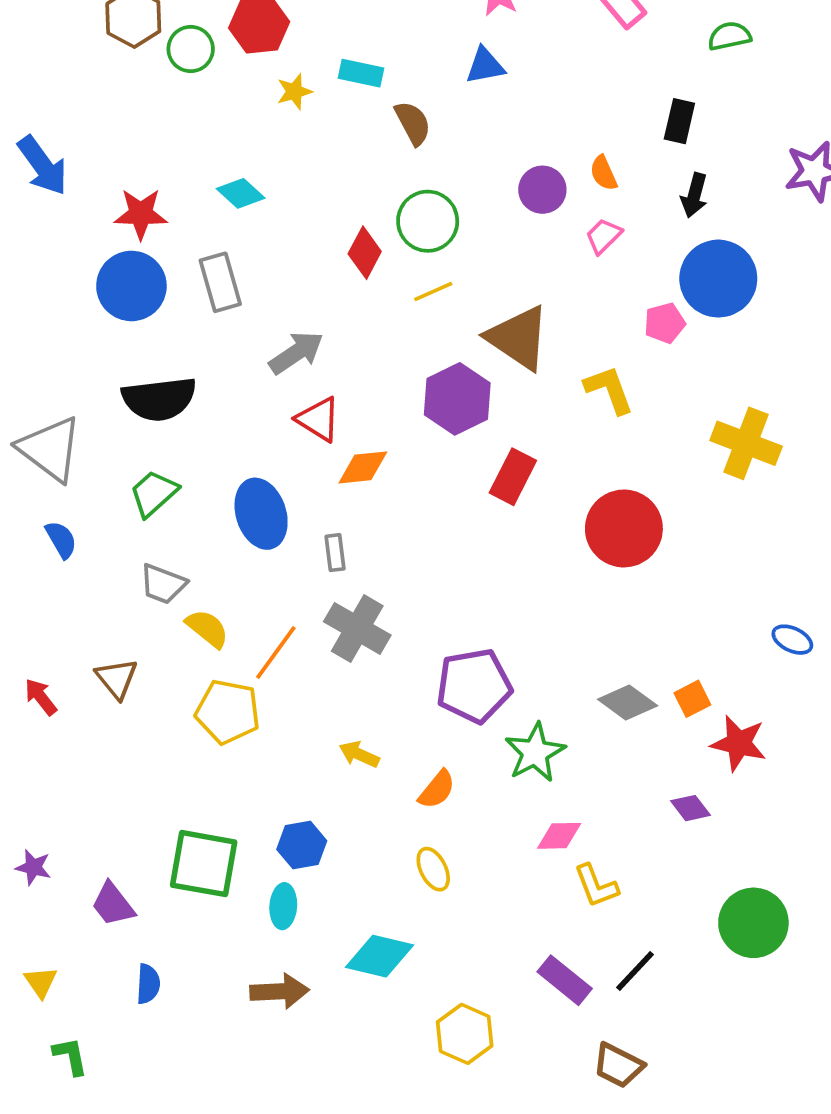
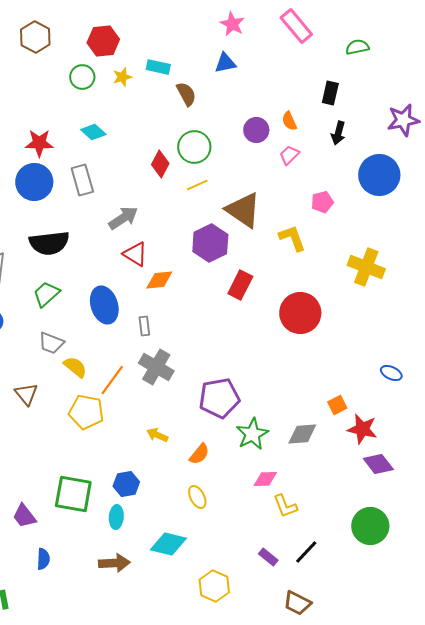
green circle: (191, 49) -> (82, 77), moved
blue circle: (718, 279) -> (379, 175), moved
gray diamond: (628, 703) -> (302, 434), moved, turned -40
purple diamond: (691, 808) -> (378, 464), moved, size x1.4
purple rectangle: (565, 980) -> (268, 557), size x0.7

